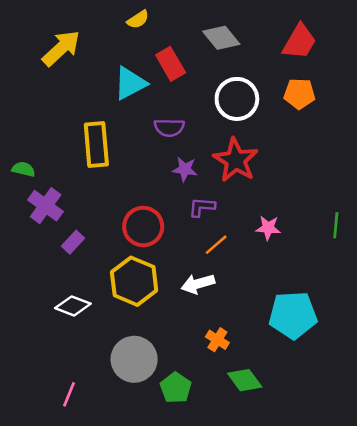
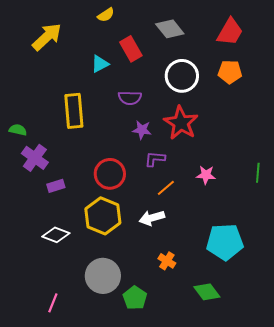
cyan triangle: (130, 83) -> (100, 64), size x0.7
purple rectangle: (73, 242) -> (56, 186), turned 30
green diamond: (245, 380) -> (207, 292), moved

